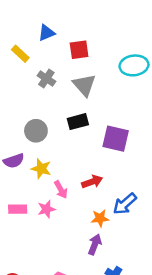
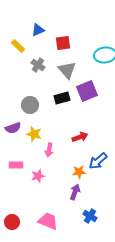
purple square: (116, 139) -> (87, 91), moved, turned -35
red arrow: (92, 182) -> (80, 137), moved
pink arrow: (61, 190) -> (49, 150), turned 40
pink star: (46, 209) -> (38, 176), moved

